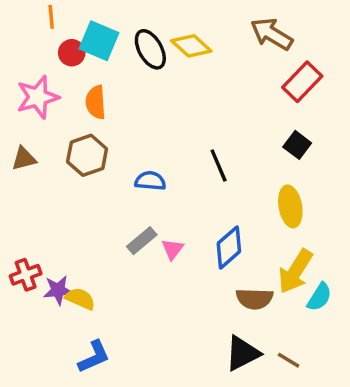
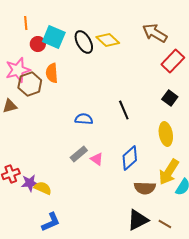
brown hexagon: (87, 155) -> (30, 84), moved
pink triangle: (172, 249) -> (97, 159), turned -32

